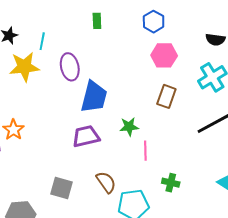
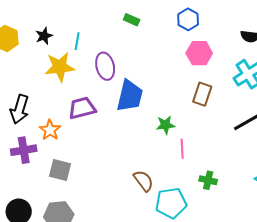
green rectangle: (97, 21) -> (132, 20), turned -63
purple trapezoid: (86, 136) -> (82, 108), moved
gray square: (61, 188) -> (60, 170), moved

